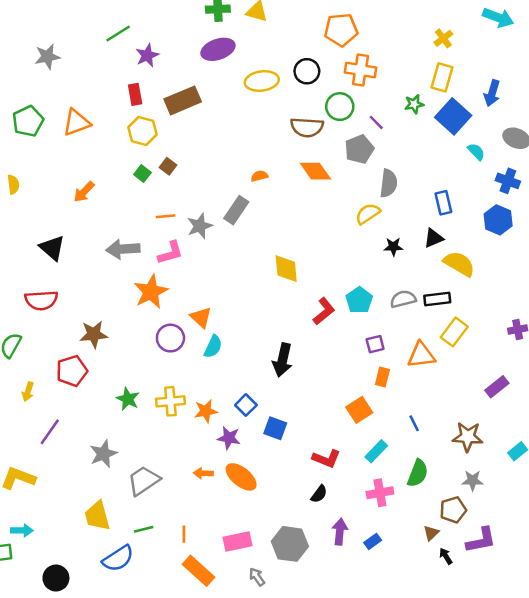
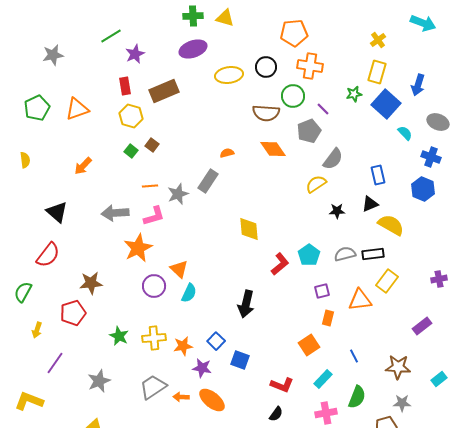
gray semicircle: (389, 183) -> (333, 159), turned 30
red semicircle: (41, 300) -> (48, 255), turned -48
gray trapezoid: (144, 481) -> (153, 387), moved

